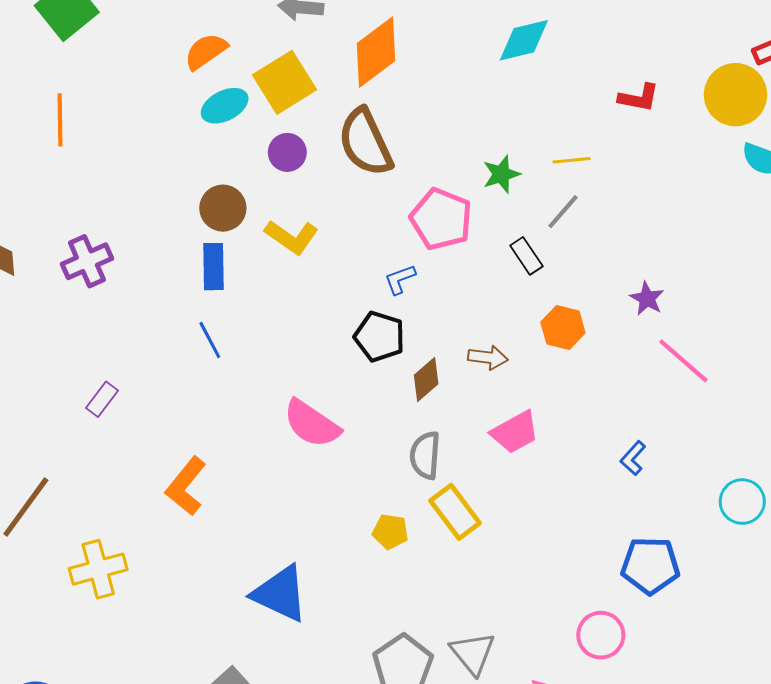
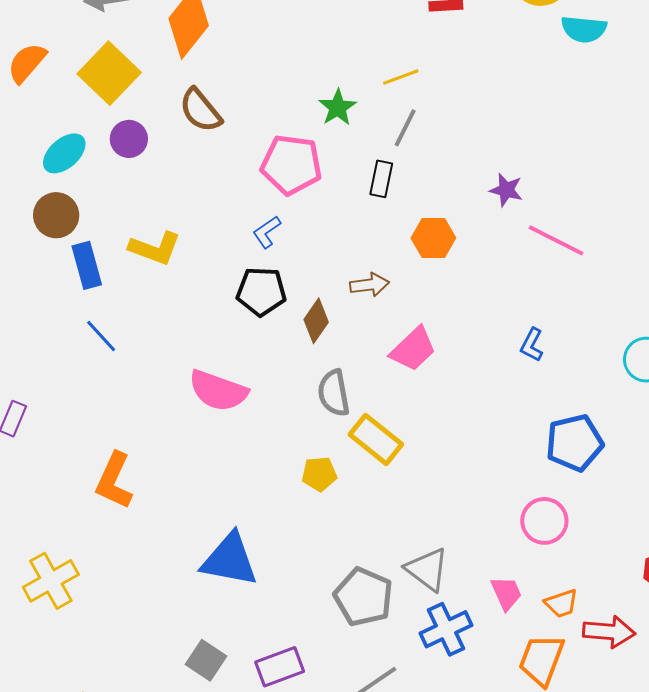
cyan ellipse: (225, 106) -> (64, 153), moved
brown semicircle: (365, 142) -> (200, 110), size x0.7
brown circle: (223, 208) -> (56, 215), moved
yellow L-shape: (292, 237) -> (155, 248), moved
black rectangle: (526, 256) -> (381, 179), turned 60

